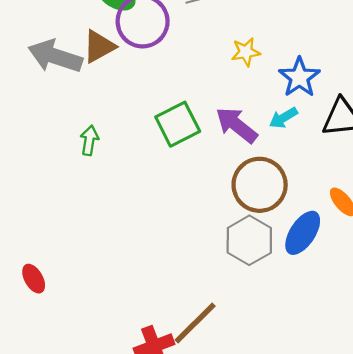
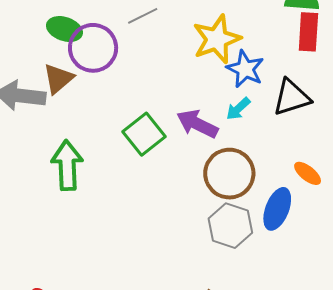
yellow star: (246, 52) -> (217, 39), moved, size x1.8
green arrow: (89, 140) -> (67, 165), size x1.8

